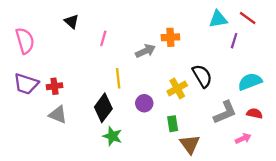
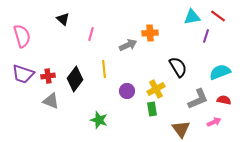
yellow cross: (177, 88) -> (156, 89), moved
black diamond: (103, 108) -> (75, 79), moved
brown triangle: (190, 144) -> (181, 129), moved

